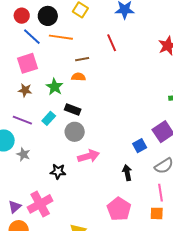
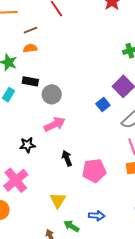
gray circle: (75, 132) -> (52, 94), moved
black arrow: (127, 173) -> (67, 158), moved
pink pentagon: (119, 209) -> (94, 171), turned -30

